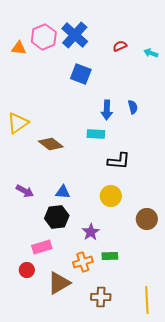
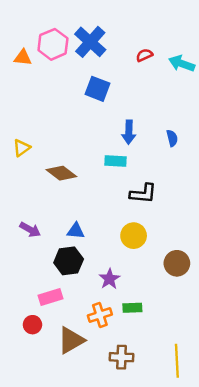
cyan arrow: (151, 53) -> (182, 64), size x1.5
blue semicircle: (133, 107) -> (172, 138), moved
yellow triangle: (18, 123) -> (22, 148), size x0.7

